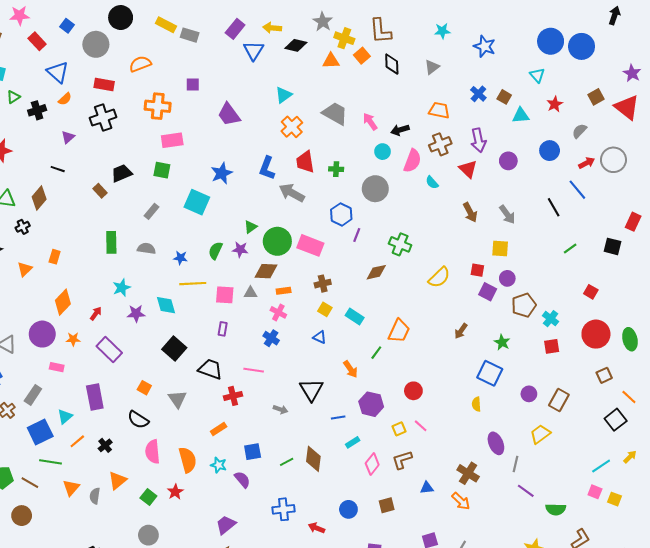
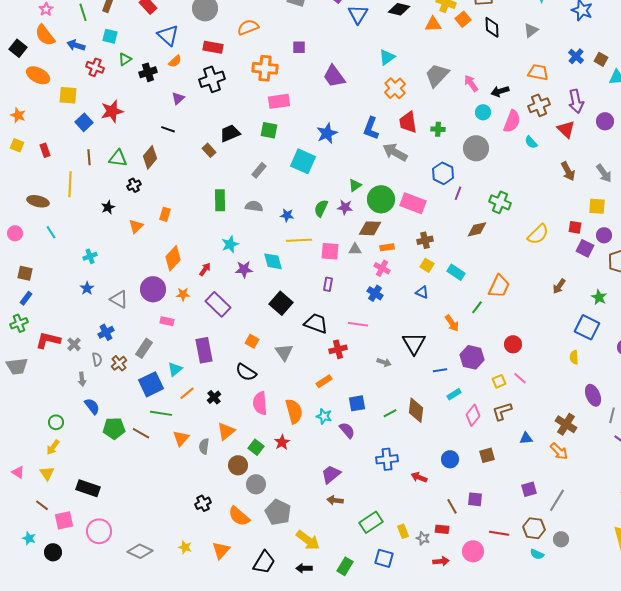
gray trapezoid: (335, 113) -> (437, 75), turned -76
brown circle: (22, 516) -> (238, 465), moved

